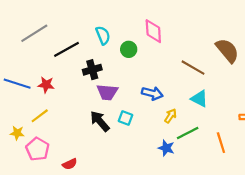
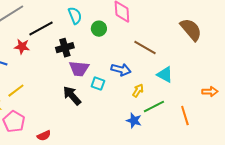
brown line: (193, 68) -> (145, 48), moved
red star: (46, 85) -> (22, 47), moved
cyan square: (125, 118) -> (98, 84), moved

